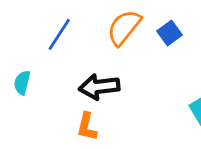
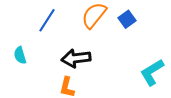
cyan semicircle: (22, 83) -> (20, 55), turned -30

